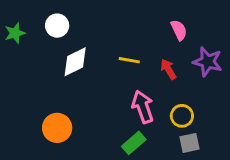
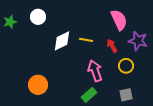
pink semicircle: (179, 30) -> (119, 20), size x1.5
white diamond: (75, 62) -> (62, 41), moved
yellow circle: (182, 116) -> (126, 66), moved

